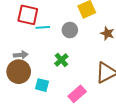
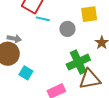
green cross: (61, 60) -> (78, 62), moved, size x1.6

